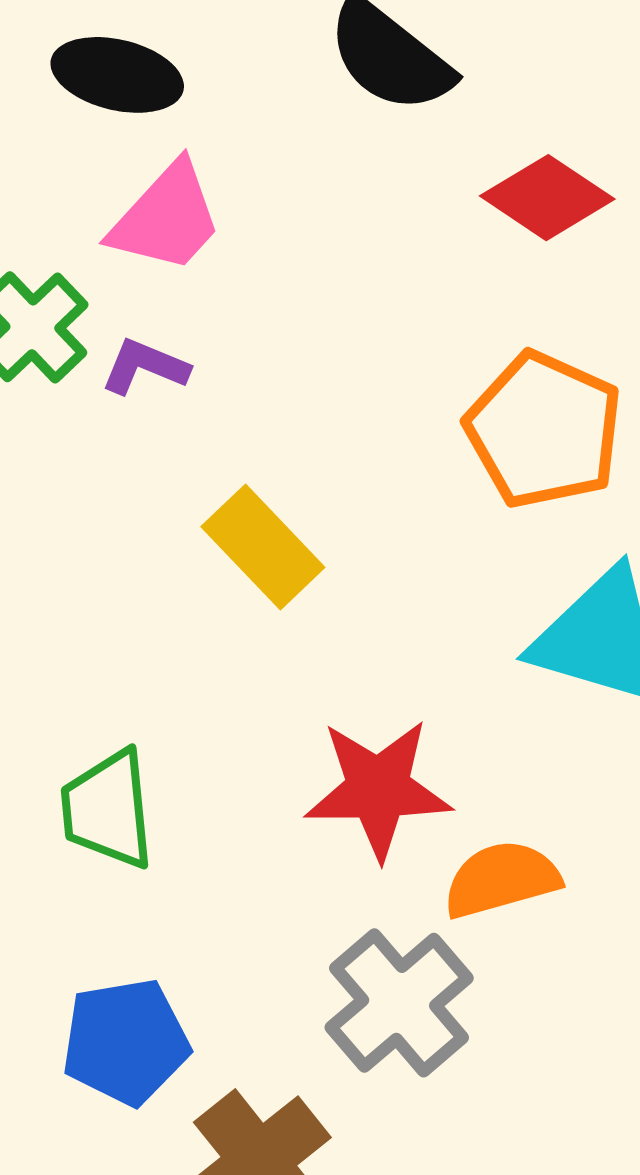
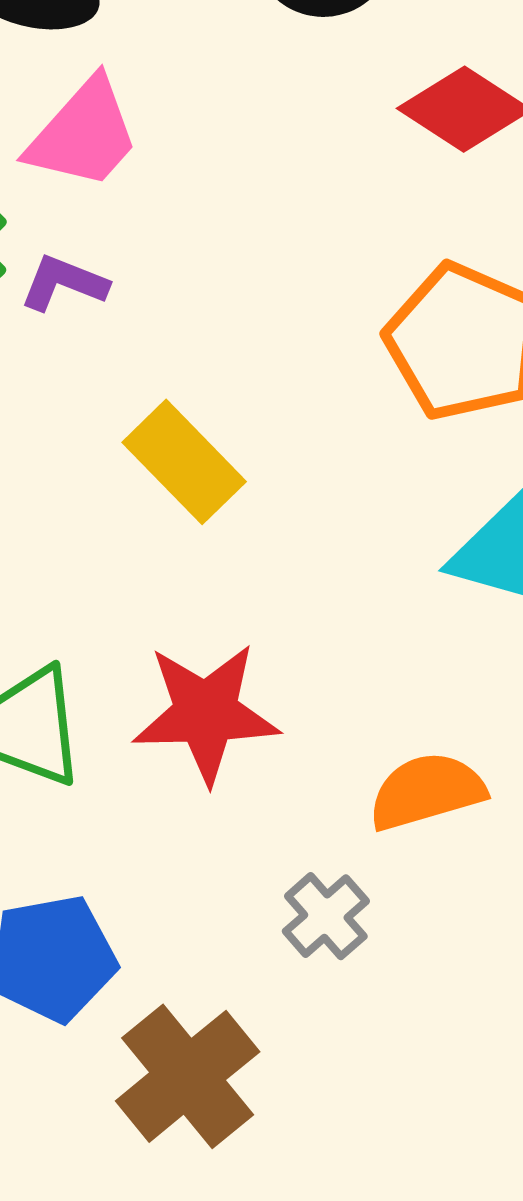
red star: (378, 789) -> (206, 713), moved
gray cross: (399, 1003) -> (326, 916), size x0.6

